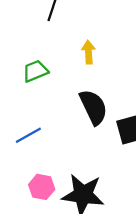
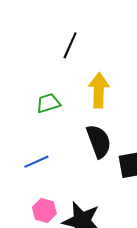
yellow arrow: (89, 52) -> (99, 90), size x1.6

